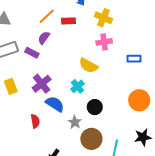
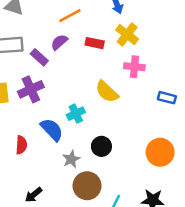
yellow cross: (103, 18) -> (127, 34), moved
red rectangle: (69, 21) -> (95, 43), moved
purple cross: (42, 84) -> (31, 89), moved
cyan cross: (77, 86) -> (76, 114), moved

